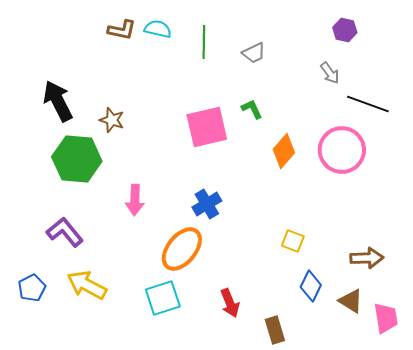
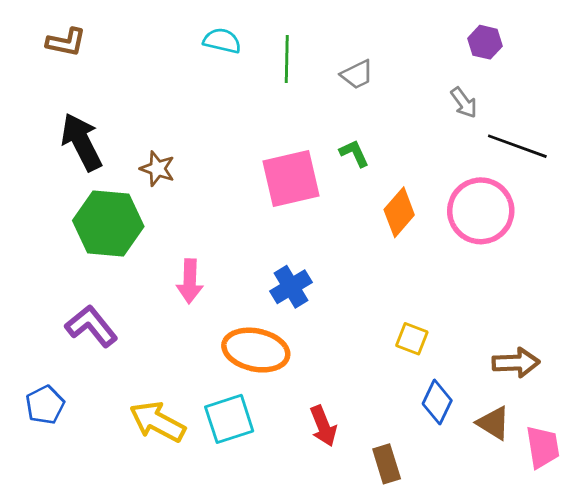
brown L-shape: (122, 30) -> (66, 42), moved
orange ellipse: (182, 249) -> (256, 350), turned 63
yellow arrow: (87, 285) -> (157, 422), moved

